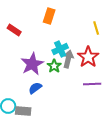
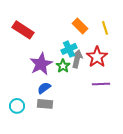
orange rectangle: (49, 16) -> (80, 26), moved, turned -63
red rectangle: (14, 30) -> (23, 30), size x1.5
gray rectangle: (23, 111) -> (45, 104), moved

